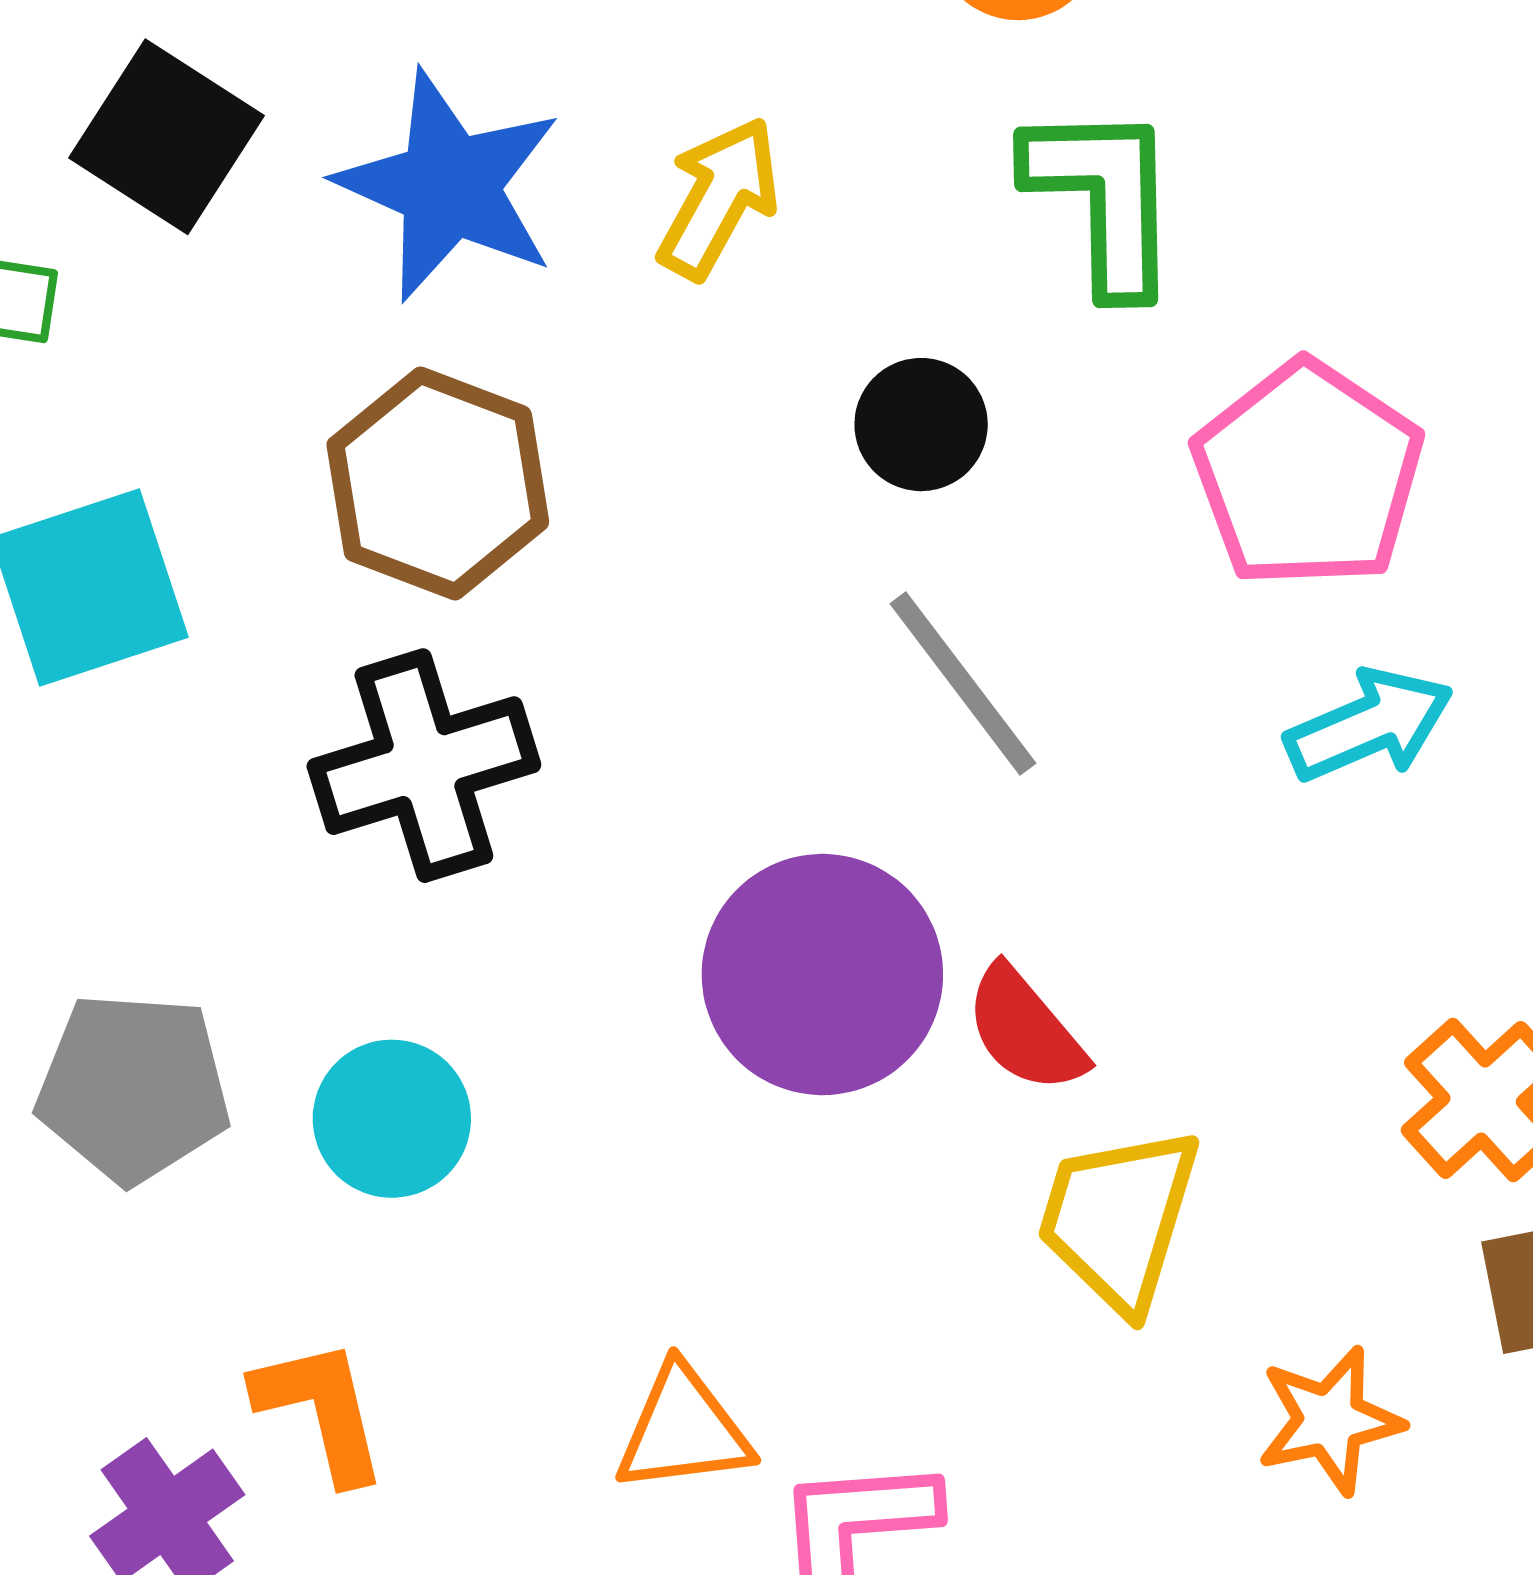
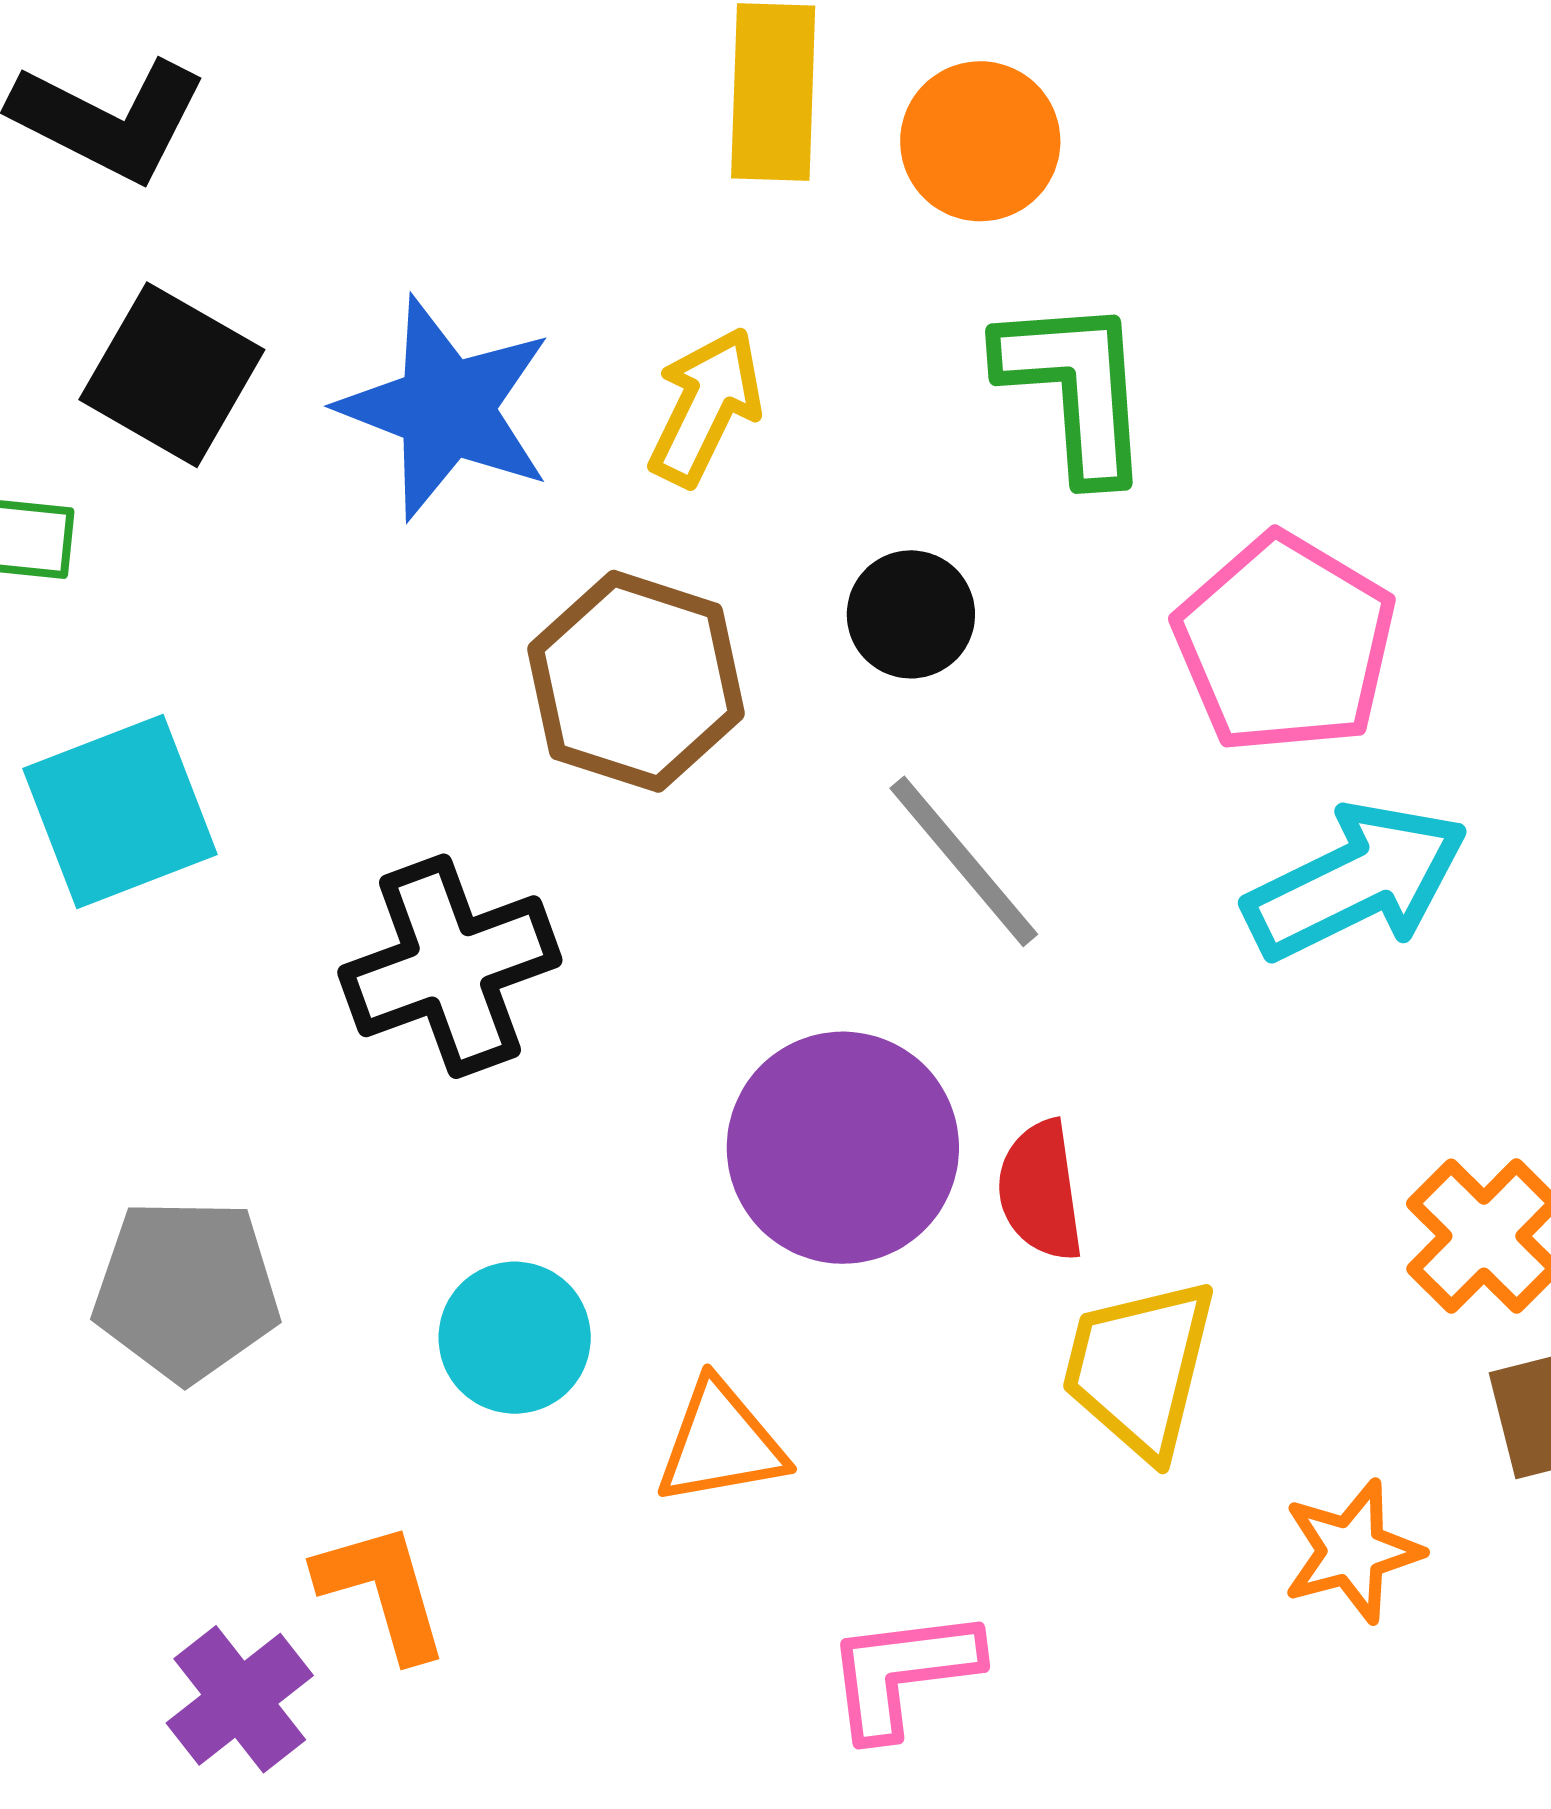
brown hexagon: (438, 484) -> (636, 681), moved
cyan arrow: (1369, 725) -> (1356, 881), size x1.4
red semicircle: (1025, 1030) -> (1040, 1191), turned 35
cyan circle: (392, 1119) -> (515, 1338), moved
orange triangle: (683, 1430) -> (721, 1443), moved

